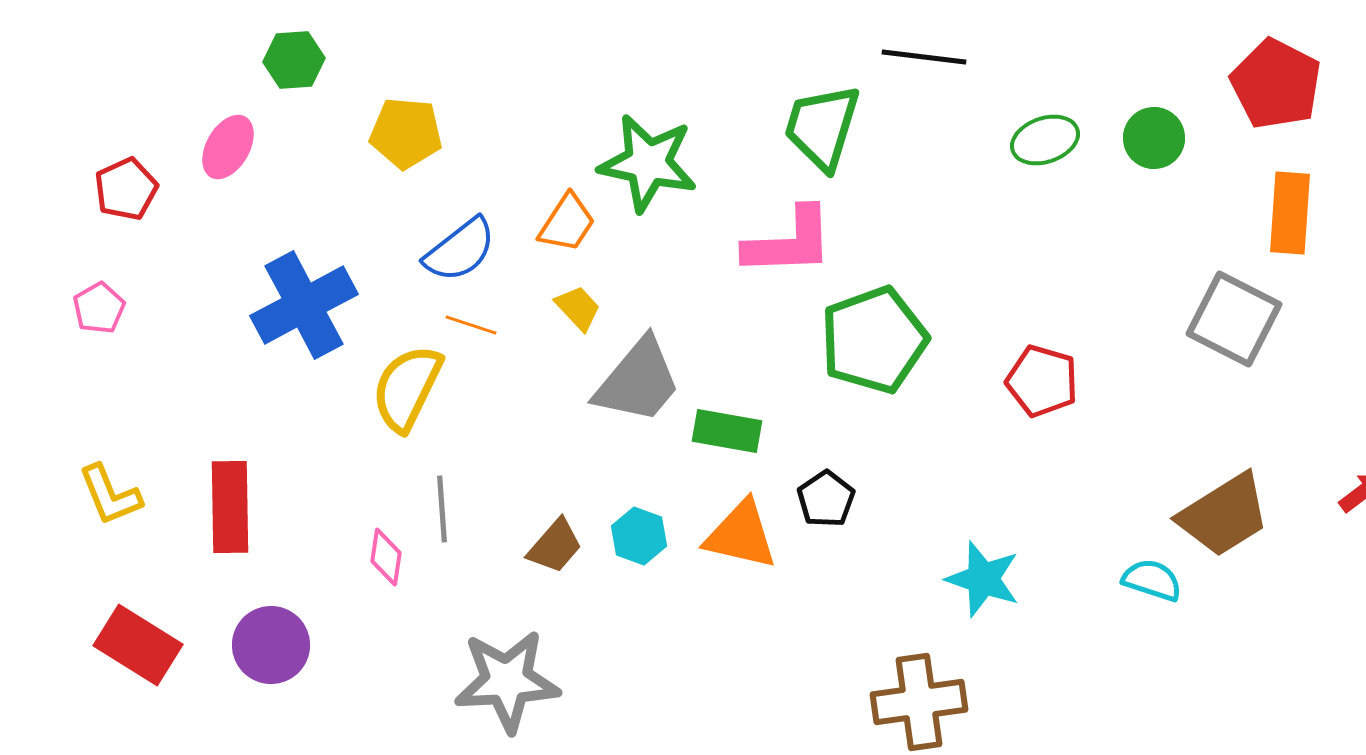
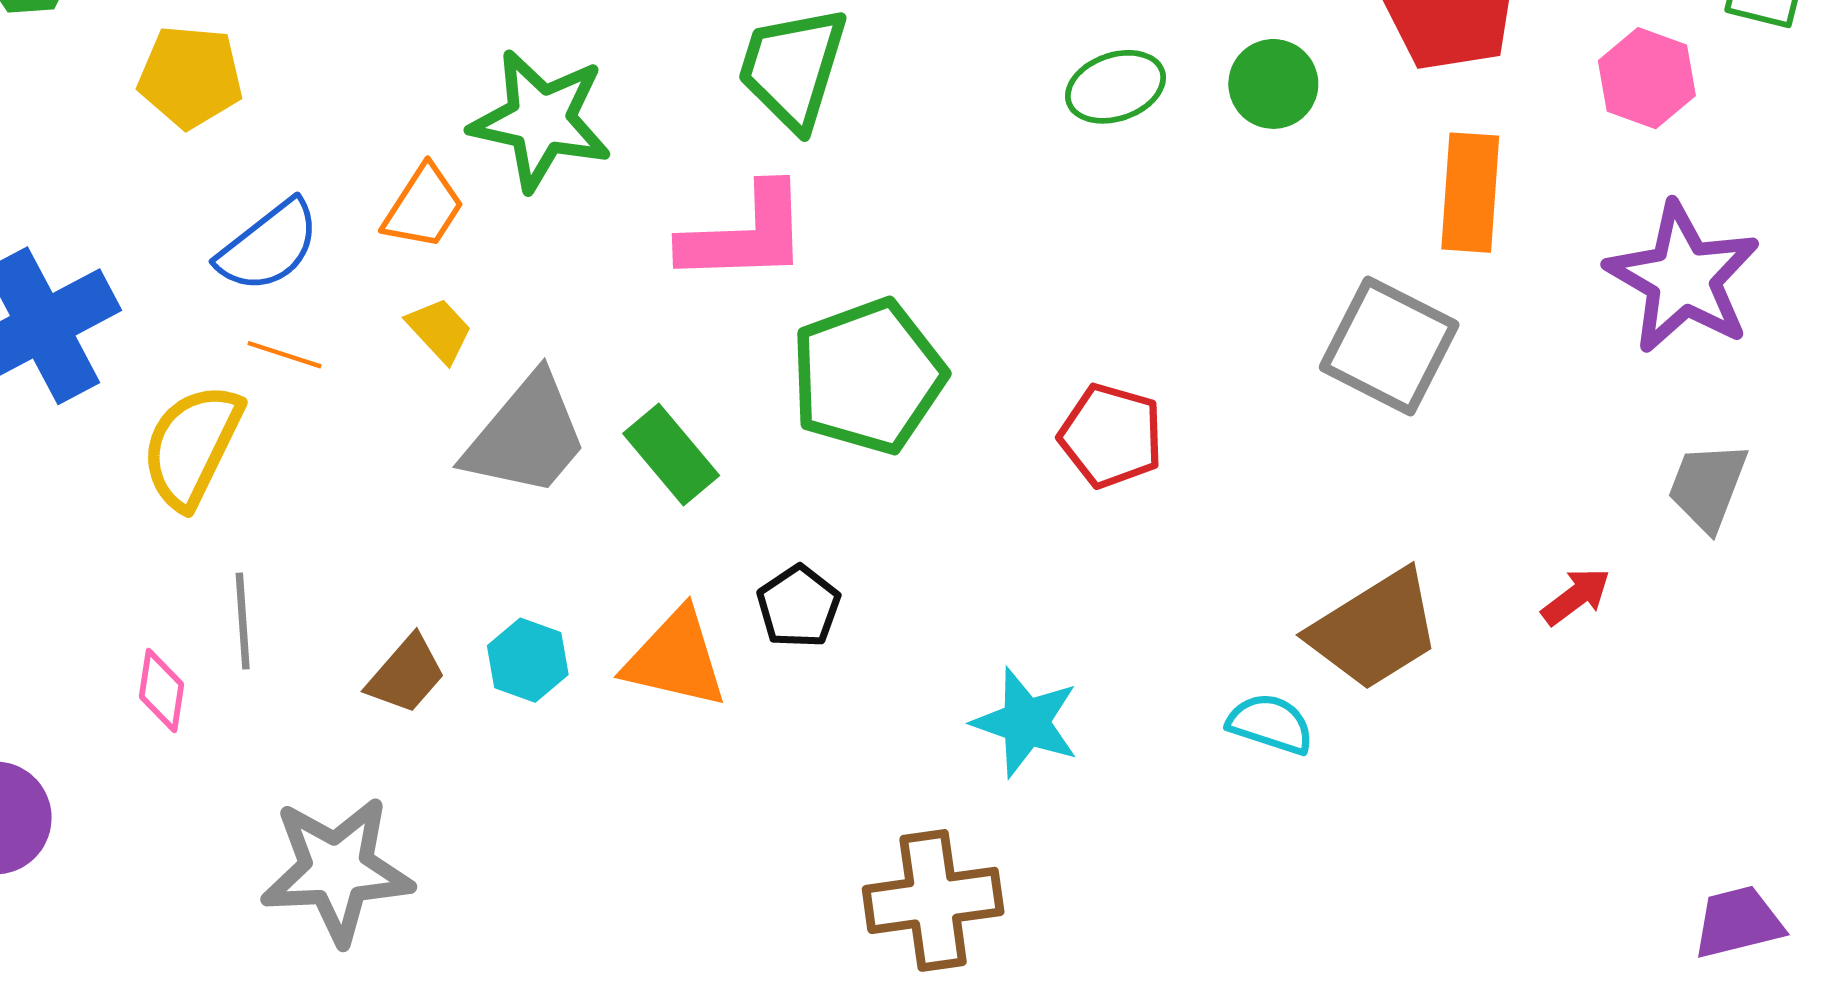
green rectangle: (727, 431) -> (671, 455), moved, turned 40

